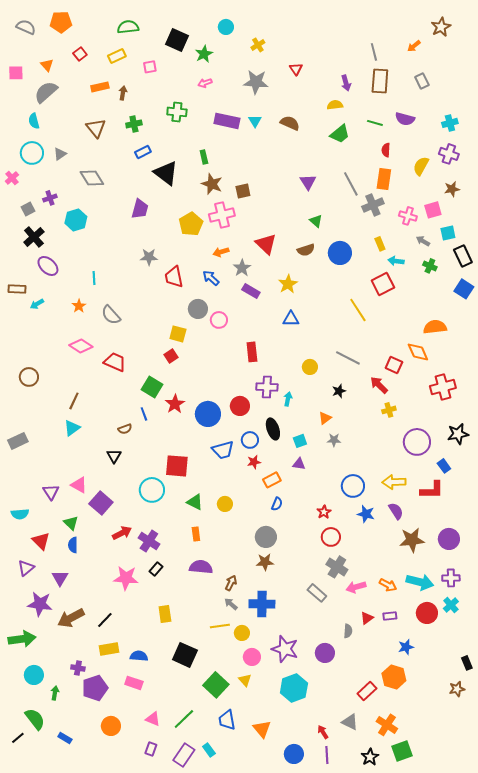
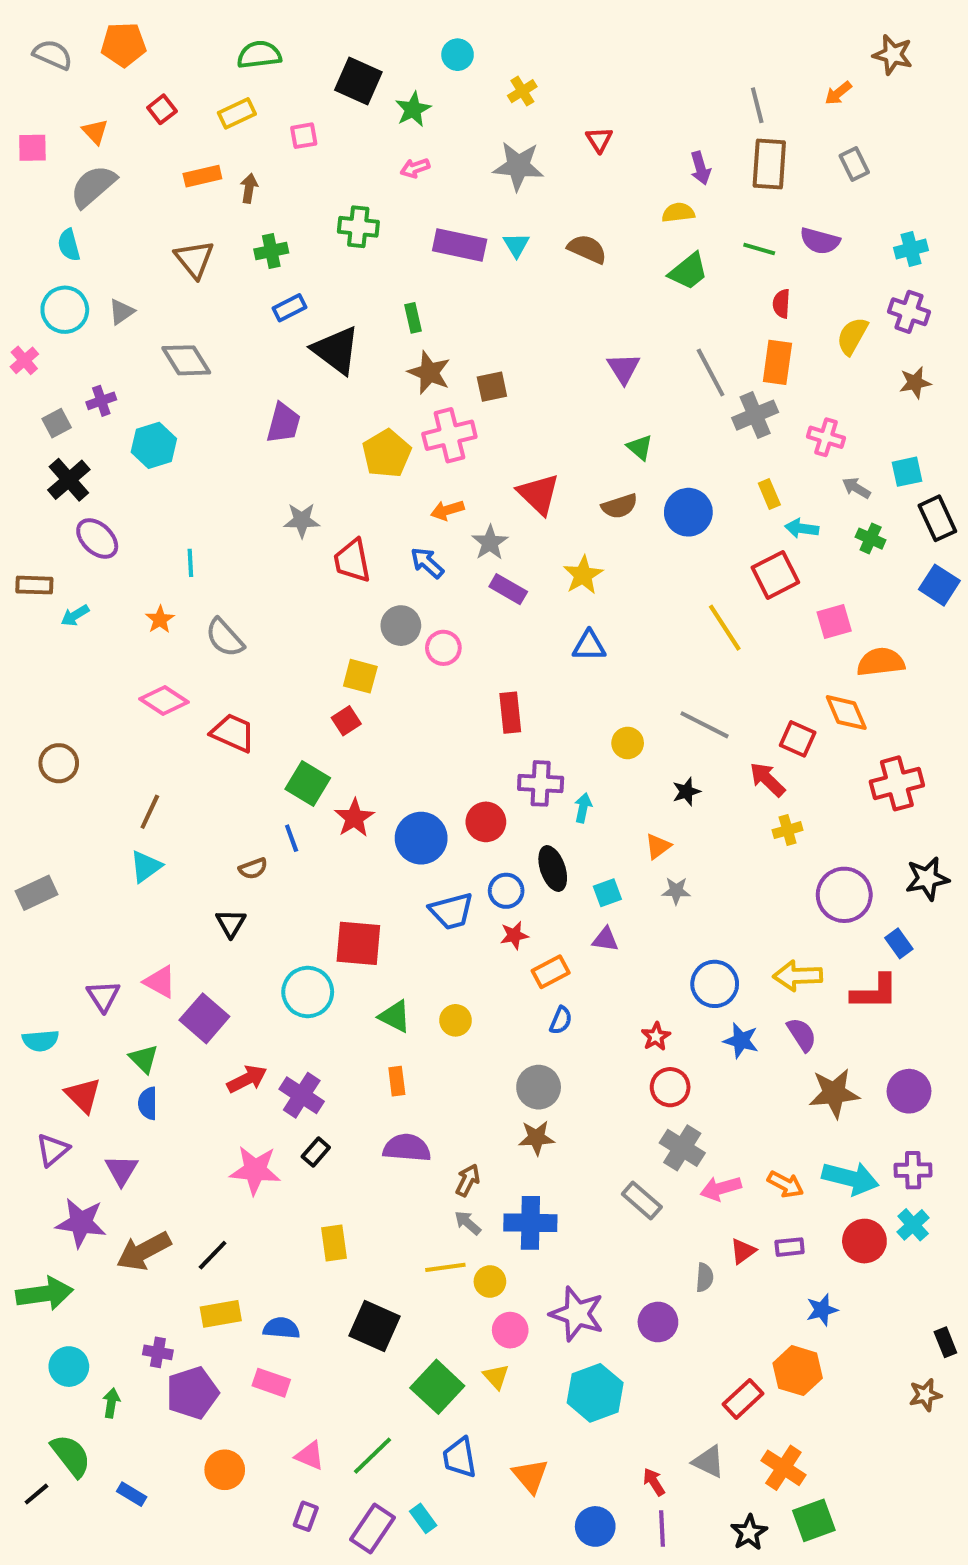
brown star: (441, 27) -> (893, 55), turned -30
pink square: (433, 210) -> (834, 622), moved

